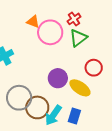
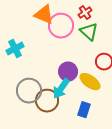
orange triangle: (33, 22) -> (44, 15), size x1.5
green triangle: (78, 38) -> (89, 32), turned -42
cyan arrow: (53, 115) -> (61, 89), moved

